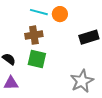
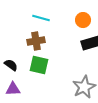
orange circle: (60, 14) -> (83, 20), moved

